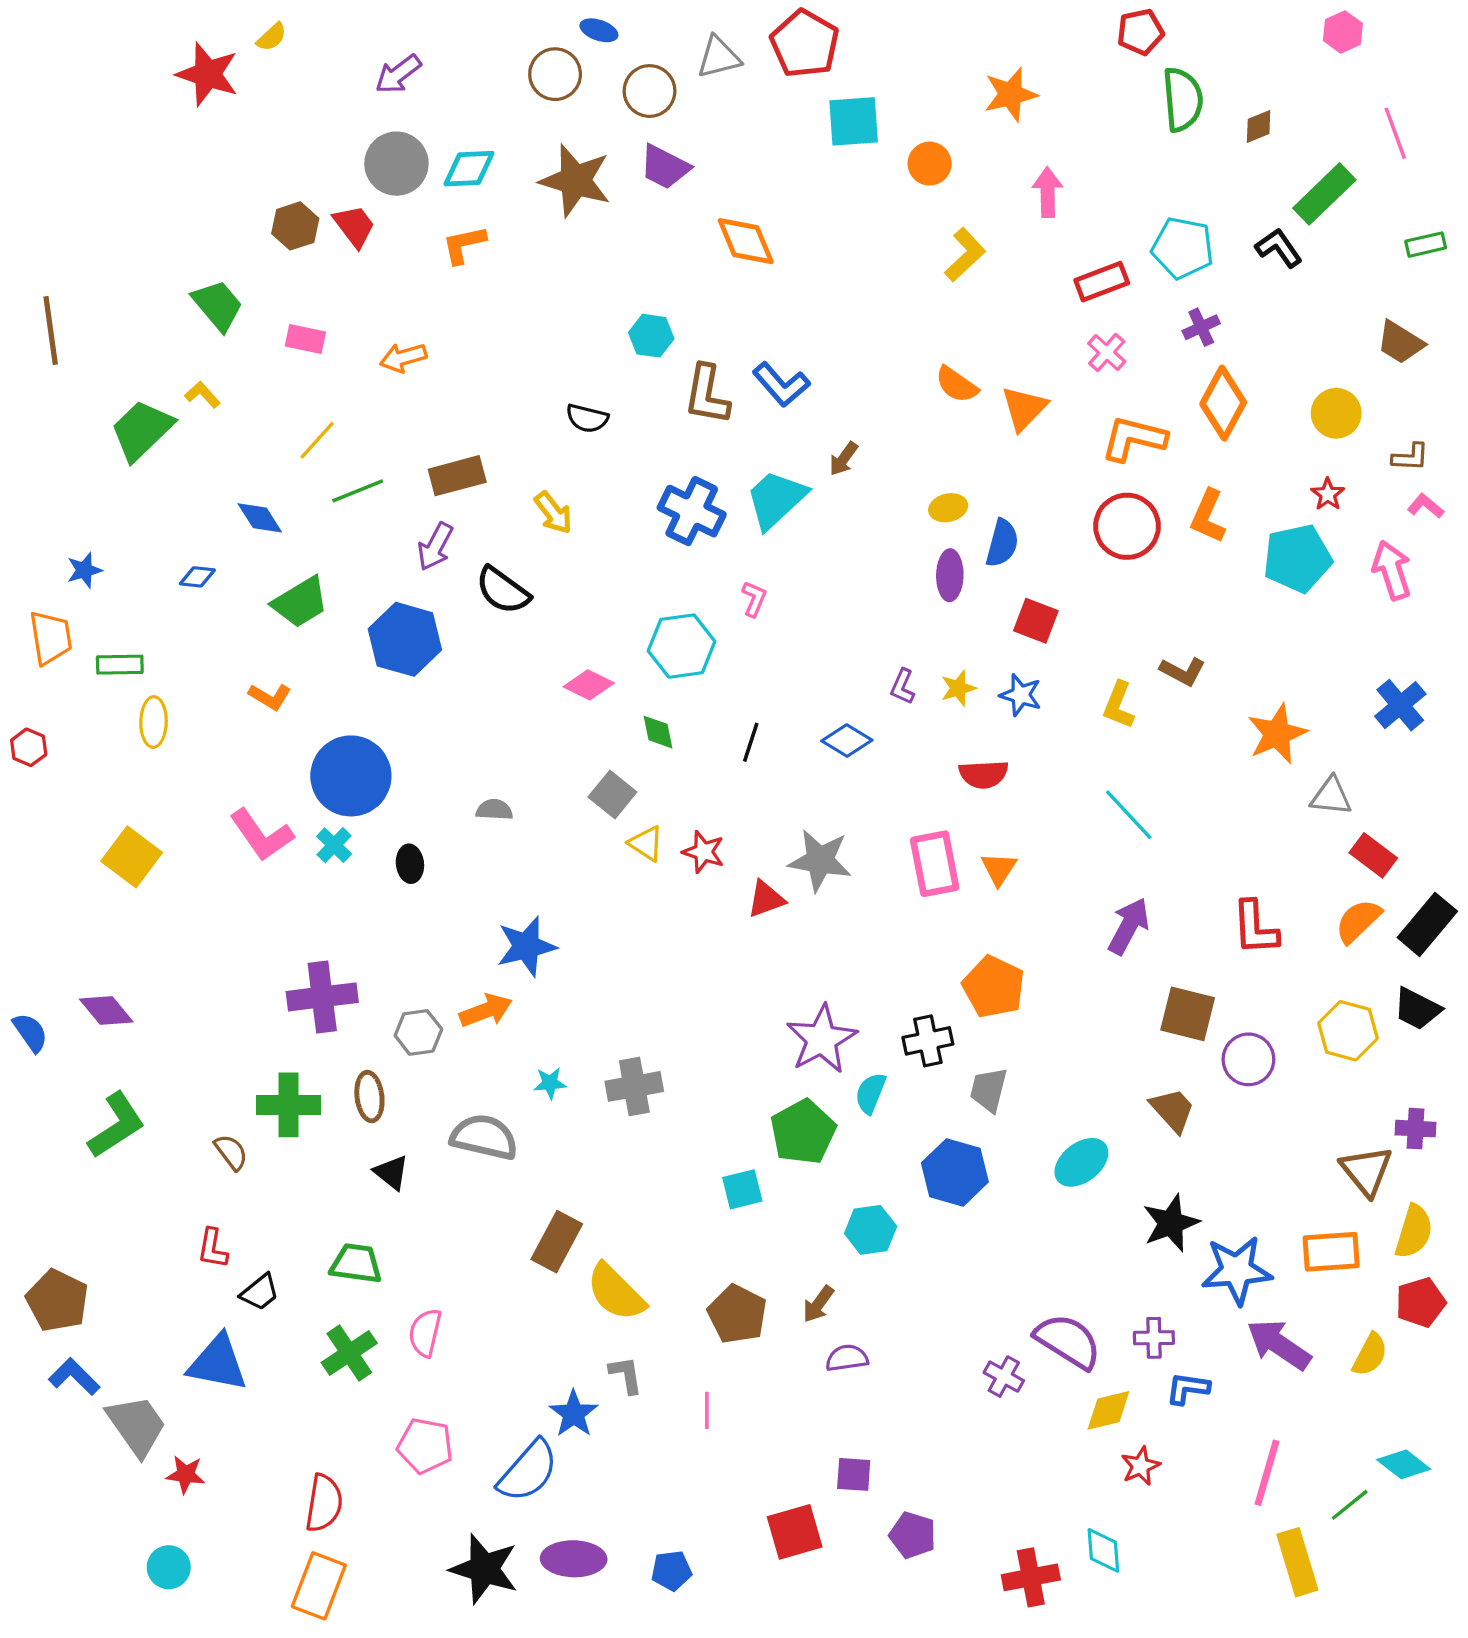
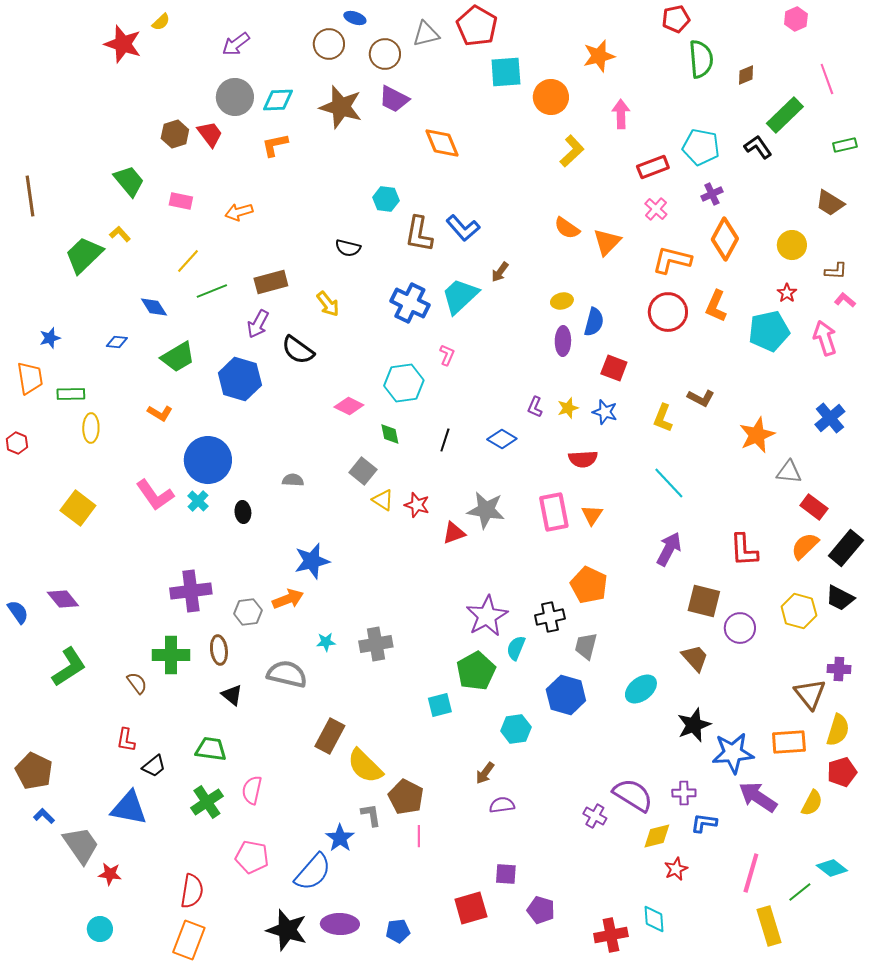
orange circle: (930, 164) -> (551, 97), size x1.4
brown pentagon: (737, 1314) -> (406, 797), moved
blue L-shape: (74, 1377) -> (44, 816), size x0.7

